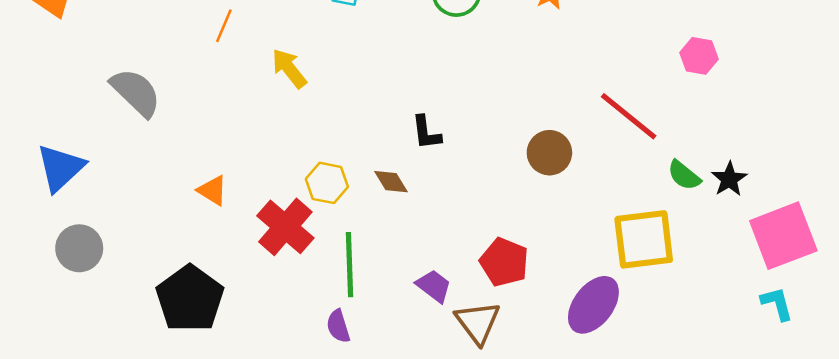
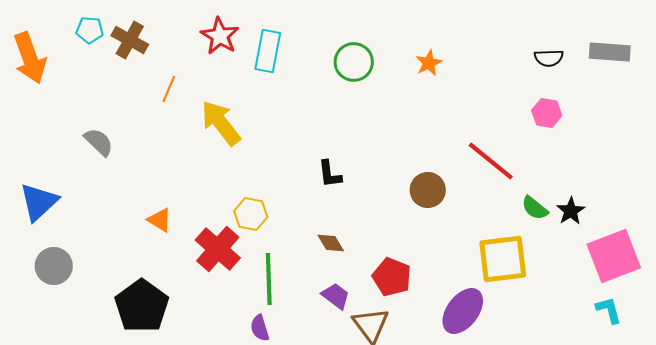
yellow arrow: (289, 68) -> (221, 123), size x1.4
gray semicircle: (136, 92) -> (99, 142), size x0.7
brown diamond: (391, 182) -> (331, 243), moved

